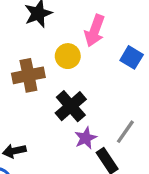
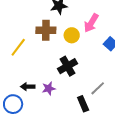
brown cross: (28, 75) -> (46, 30), moved
purple star: (86, 138) -> (49, 88), moved

